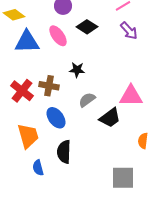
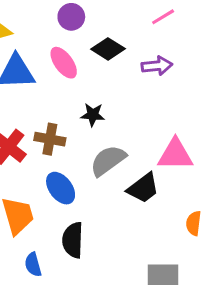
purple arrow: (129, 31) -> (157, 66), moved, turned -54
gray semicircle: (87, 100) -> (108, 161), size x1.4

